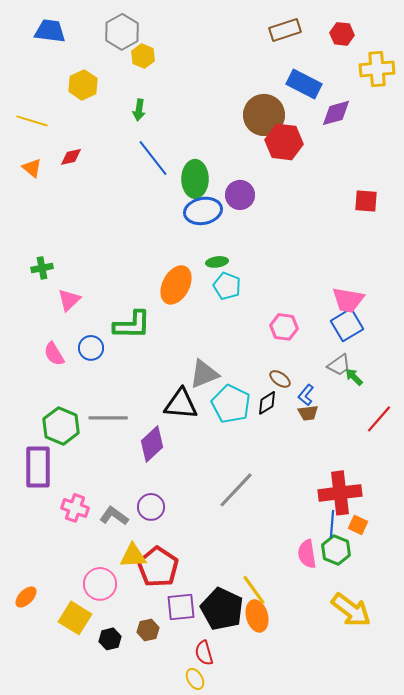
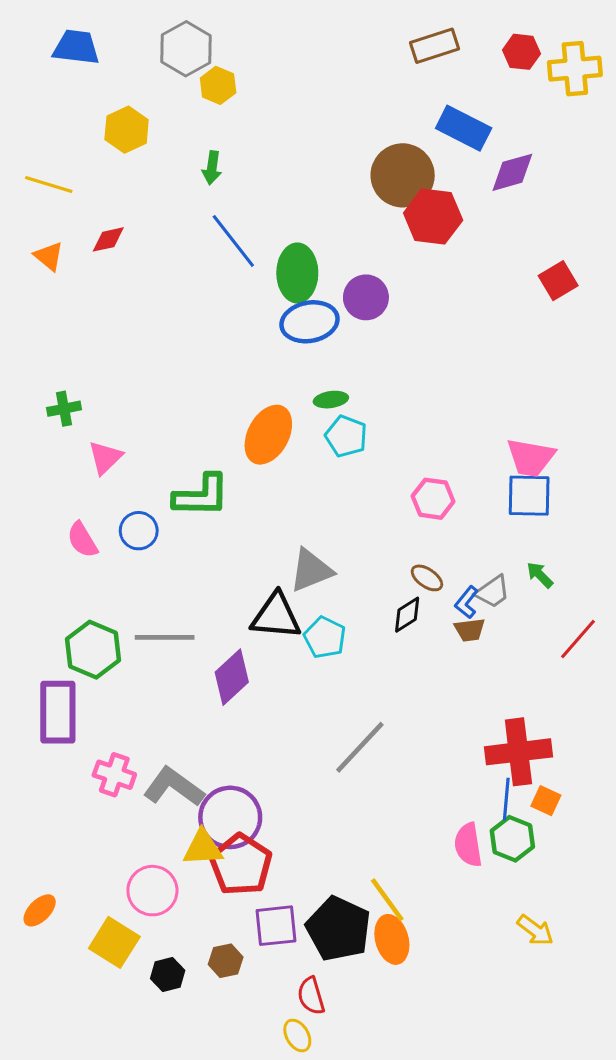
yellow cross: (377, 69) -> (575, 69), moved
red square: (366, 201) -> (558, 281), moved, turned -35
blue square: (347, 325) -> (529, 496), turned 32
gray trapezoid: (339, 365) -> (493, 592), moved
cyan pentagon: (231, 404) -> (325, 637), moved, size x0.7
purple circle: (151, 507) -> (230, 817), moved, size x1.5
gray L-shape: (114, 516) -> (174, 787), size x1.4
yellow arrow: (351, 610) -> (535, 930), size x0.6

